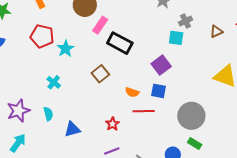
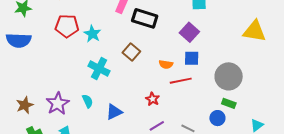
cyan cross: (54, 82) -> (99, 69), moved, size x1.5
green rectangle: (195, 143) -> (229, 103), moved

